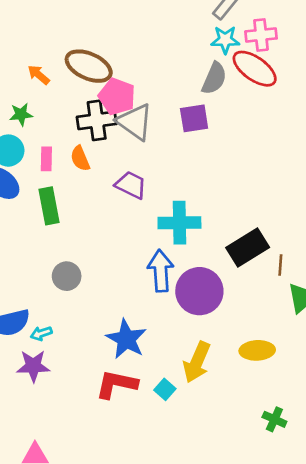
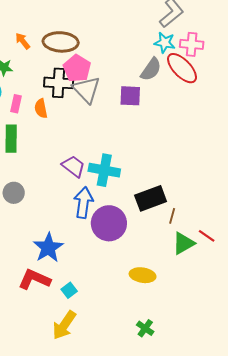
brown ellipse: (89, 66) -> (61, 42), turned -32
purple trapezoid: (131, 185) -> (73, 166), moved
yellow arrow: (197, 362) -> (64, 325), moved

